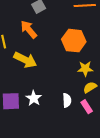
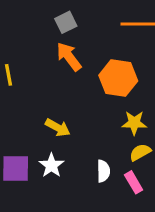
orange arrow: (29, 29) -> (69, 57), moved
yellow arrow: (25, 60) -> (58, 128), moved, size x0.7

